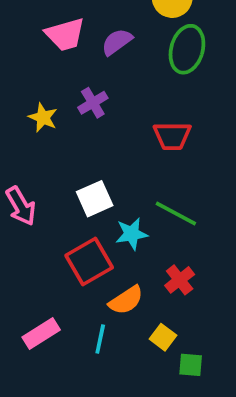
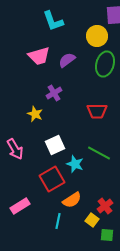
yellow star: (43, 118) -> (35, 114), moved
cyan star: (132, 234) -> (75, 164), turned 30
red cross: (180, 280) -> (105, 206), moved
pink rectangle: (41, 333) -> (20, 206), moved

